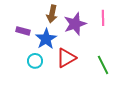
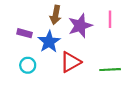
cyan circle: (35, 61) -> (28, 65), moved
green line: (103, 65) -> (110, 70), turned -66

